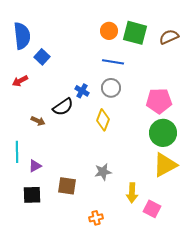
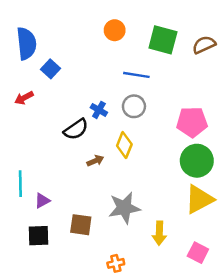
orange circle: (109, 31) -> (115, 30), moved
brown arrow: (38, 121) -> (95, 161), moved, turned -48
gray star: (103, 172) -> (124, 208), size x1.5
pink square: (152, 209) -> (198, 253), moved

